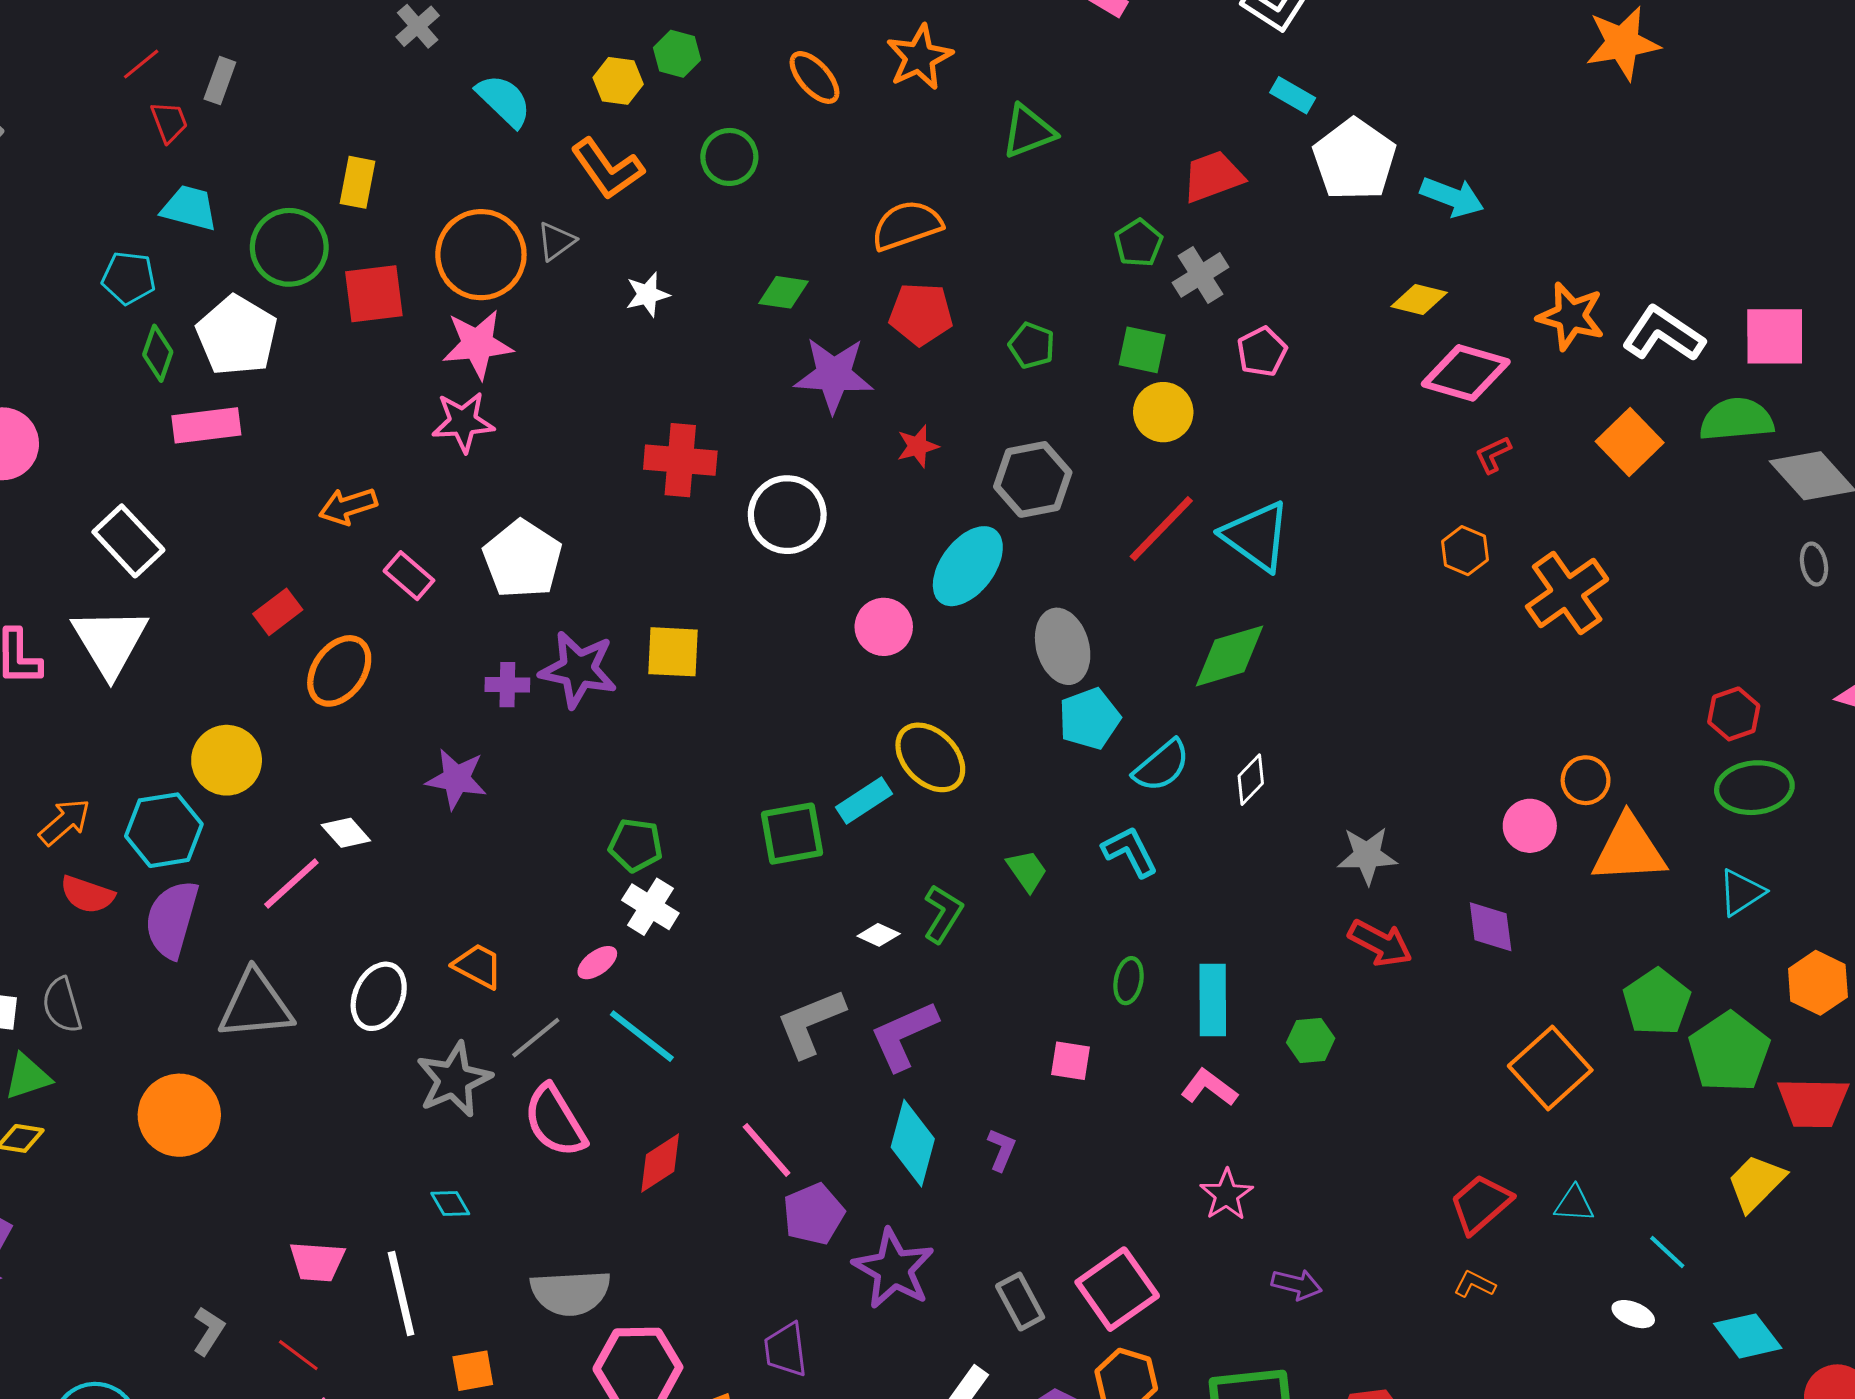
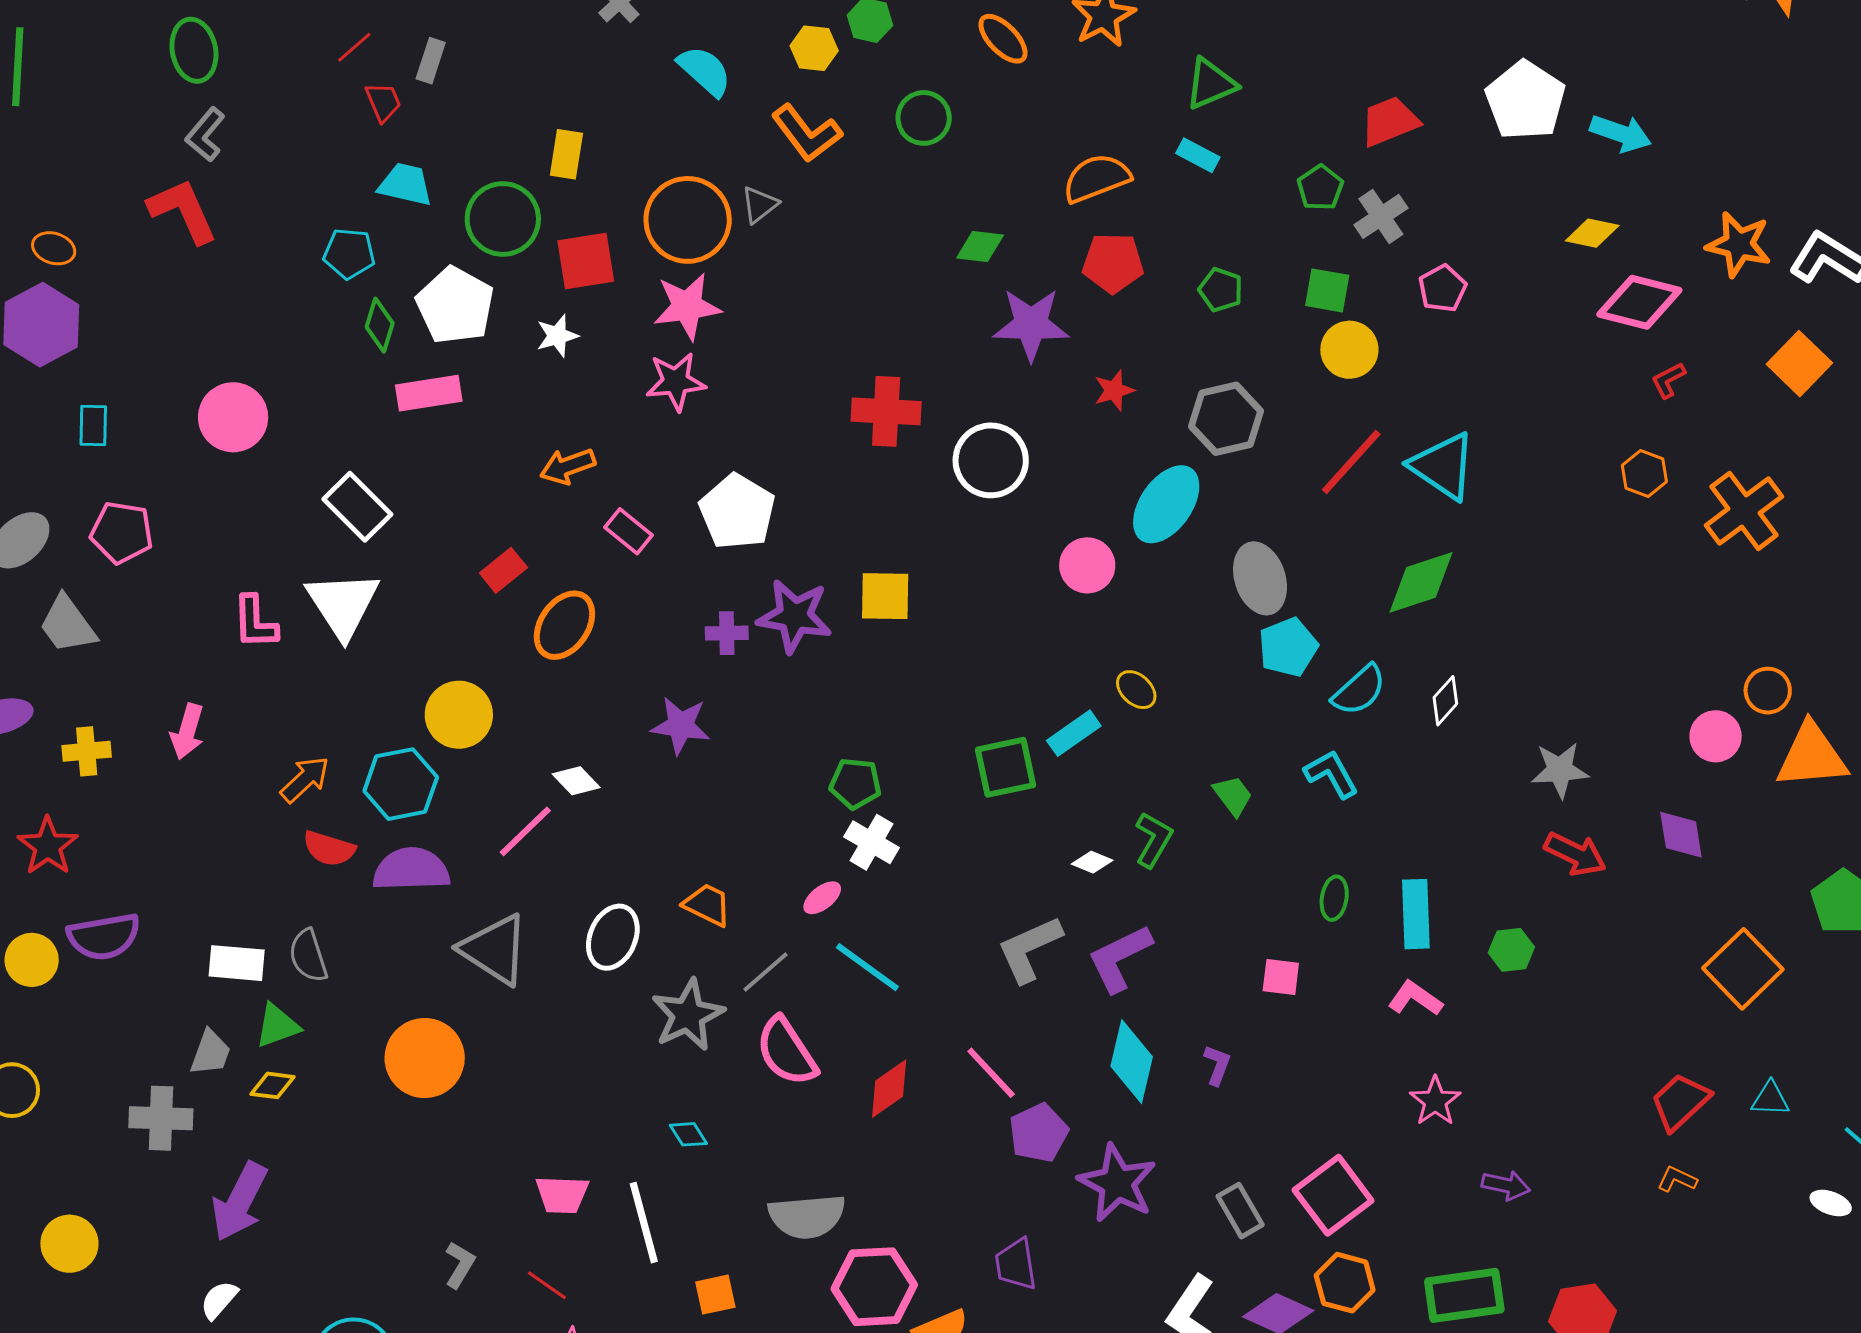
cyan rectangle: (1293, 95) -> (1198, 155), moved
white star: (647, 294) -> (557, 336), moved
yellow ellipse: (930, 757) -> (1136, 690), size x0.6
purple semicircle: (172, 919) -> (411, 869), turned 74
gray triangle: (255, 1005) -> (494, 950), turned 40

